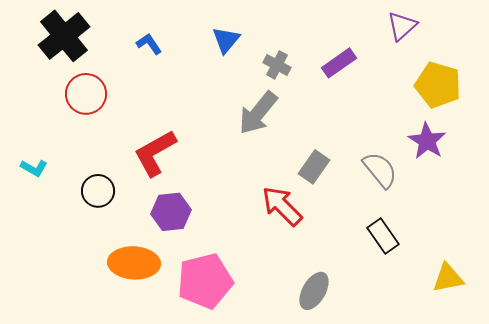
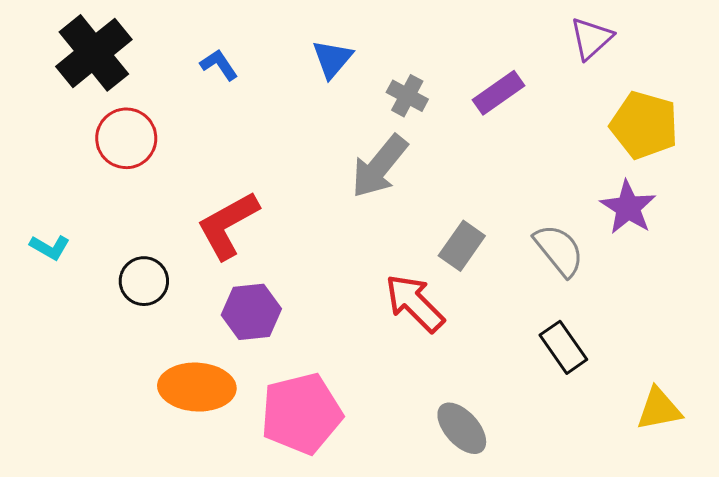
gray ellipse: (314, 291) -> (462, 428), turned -72

